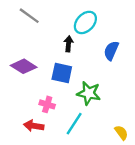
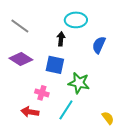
gray line: (29, 16) -> (20, 26), moved
cyan ellipse: (85, 22) -> (76, 20), turned 45

